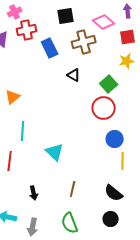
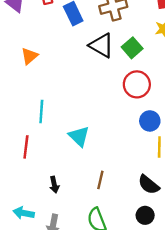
black triangle: (74, 75) -> (101, 45), size x1.6
green square: (109, 84) -> (132, 48), moved
orange triangle: (13, 97) -> (29, 56), moved

